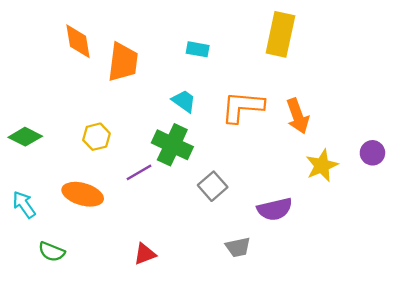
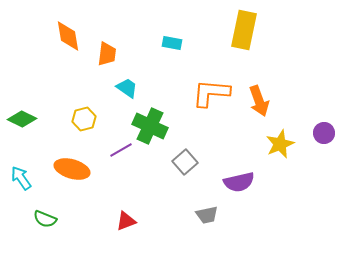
orange trapezoid: (123, 62) -> (107, 54), size x0.7
cyan trapezoid: (184, 101) -> (127, 88), moved

